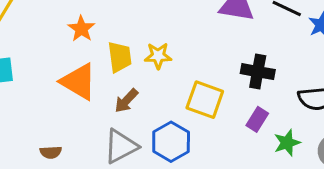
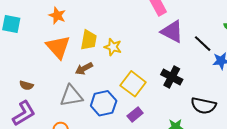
orange star: (81, 29) -> (57, 15), moved, turned -30
purple rectangle: (257, 119) -> (135, 115), moved

